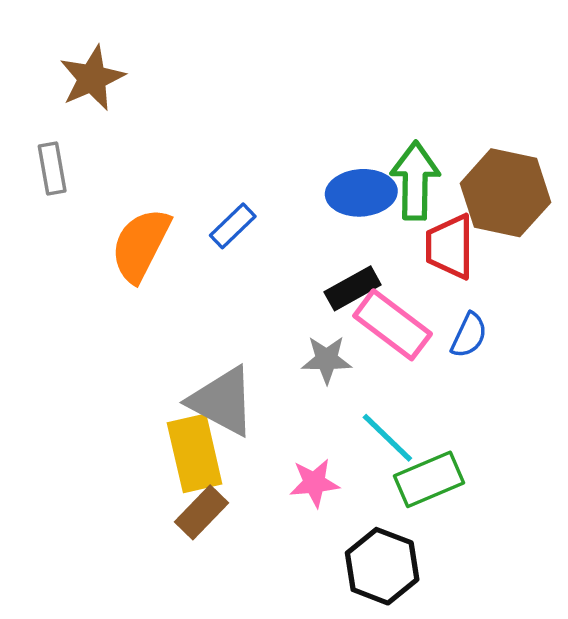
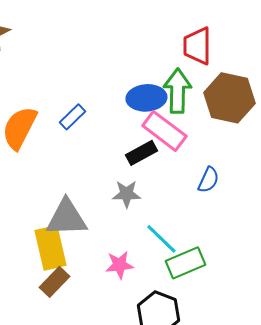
red trapezoid: (450, 247) -> (197, 46), moved
pink rectangle: (393, 325) -> (164, 131), moved
gray triangle: (222, 401) -> (66, 218), turned -30

